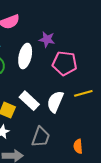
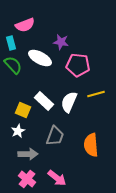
white ellipse: (25, 56) -> (40, 58), turned -75
orange semicircle: (78, 146) -> (91, 145), size x1.6

